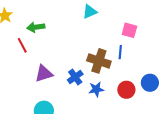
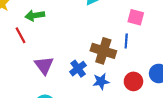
purple triangle: (44, 74) -> (44, 65), turned -48

